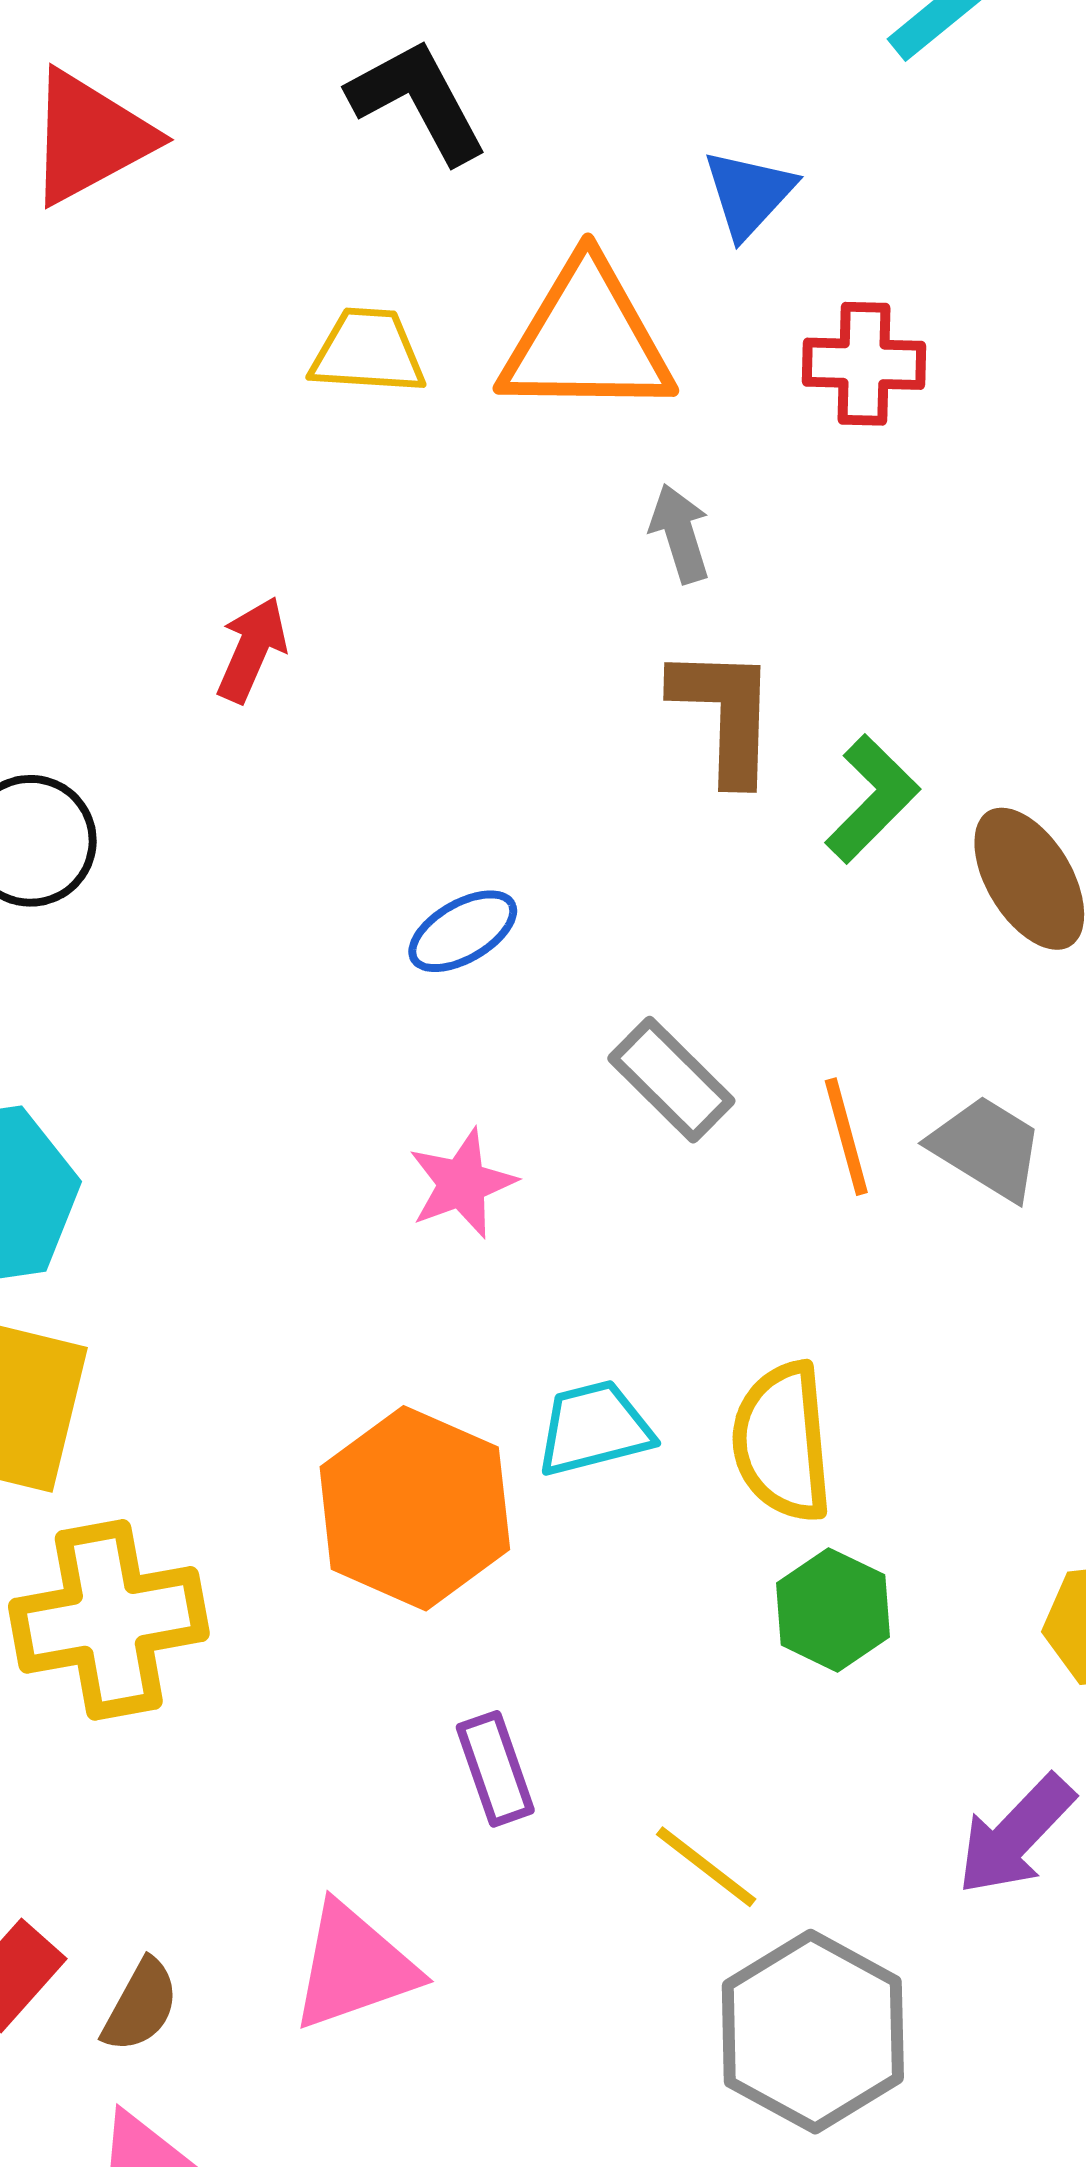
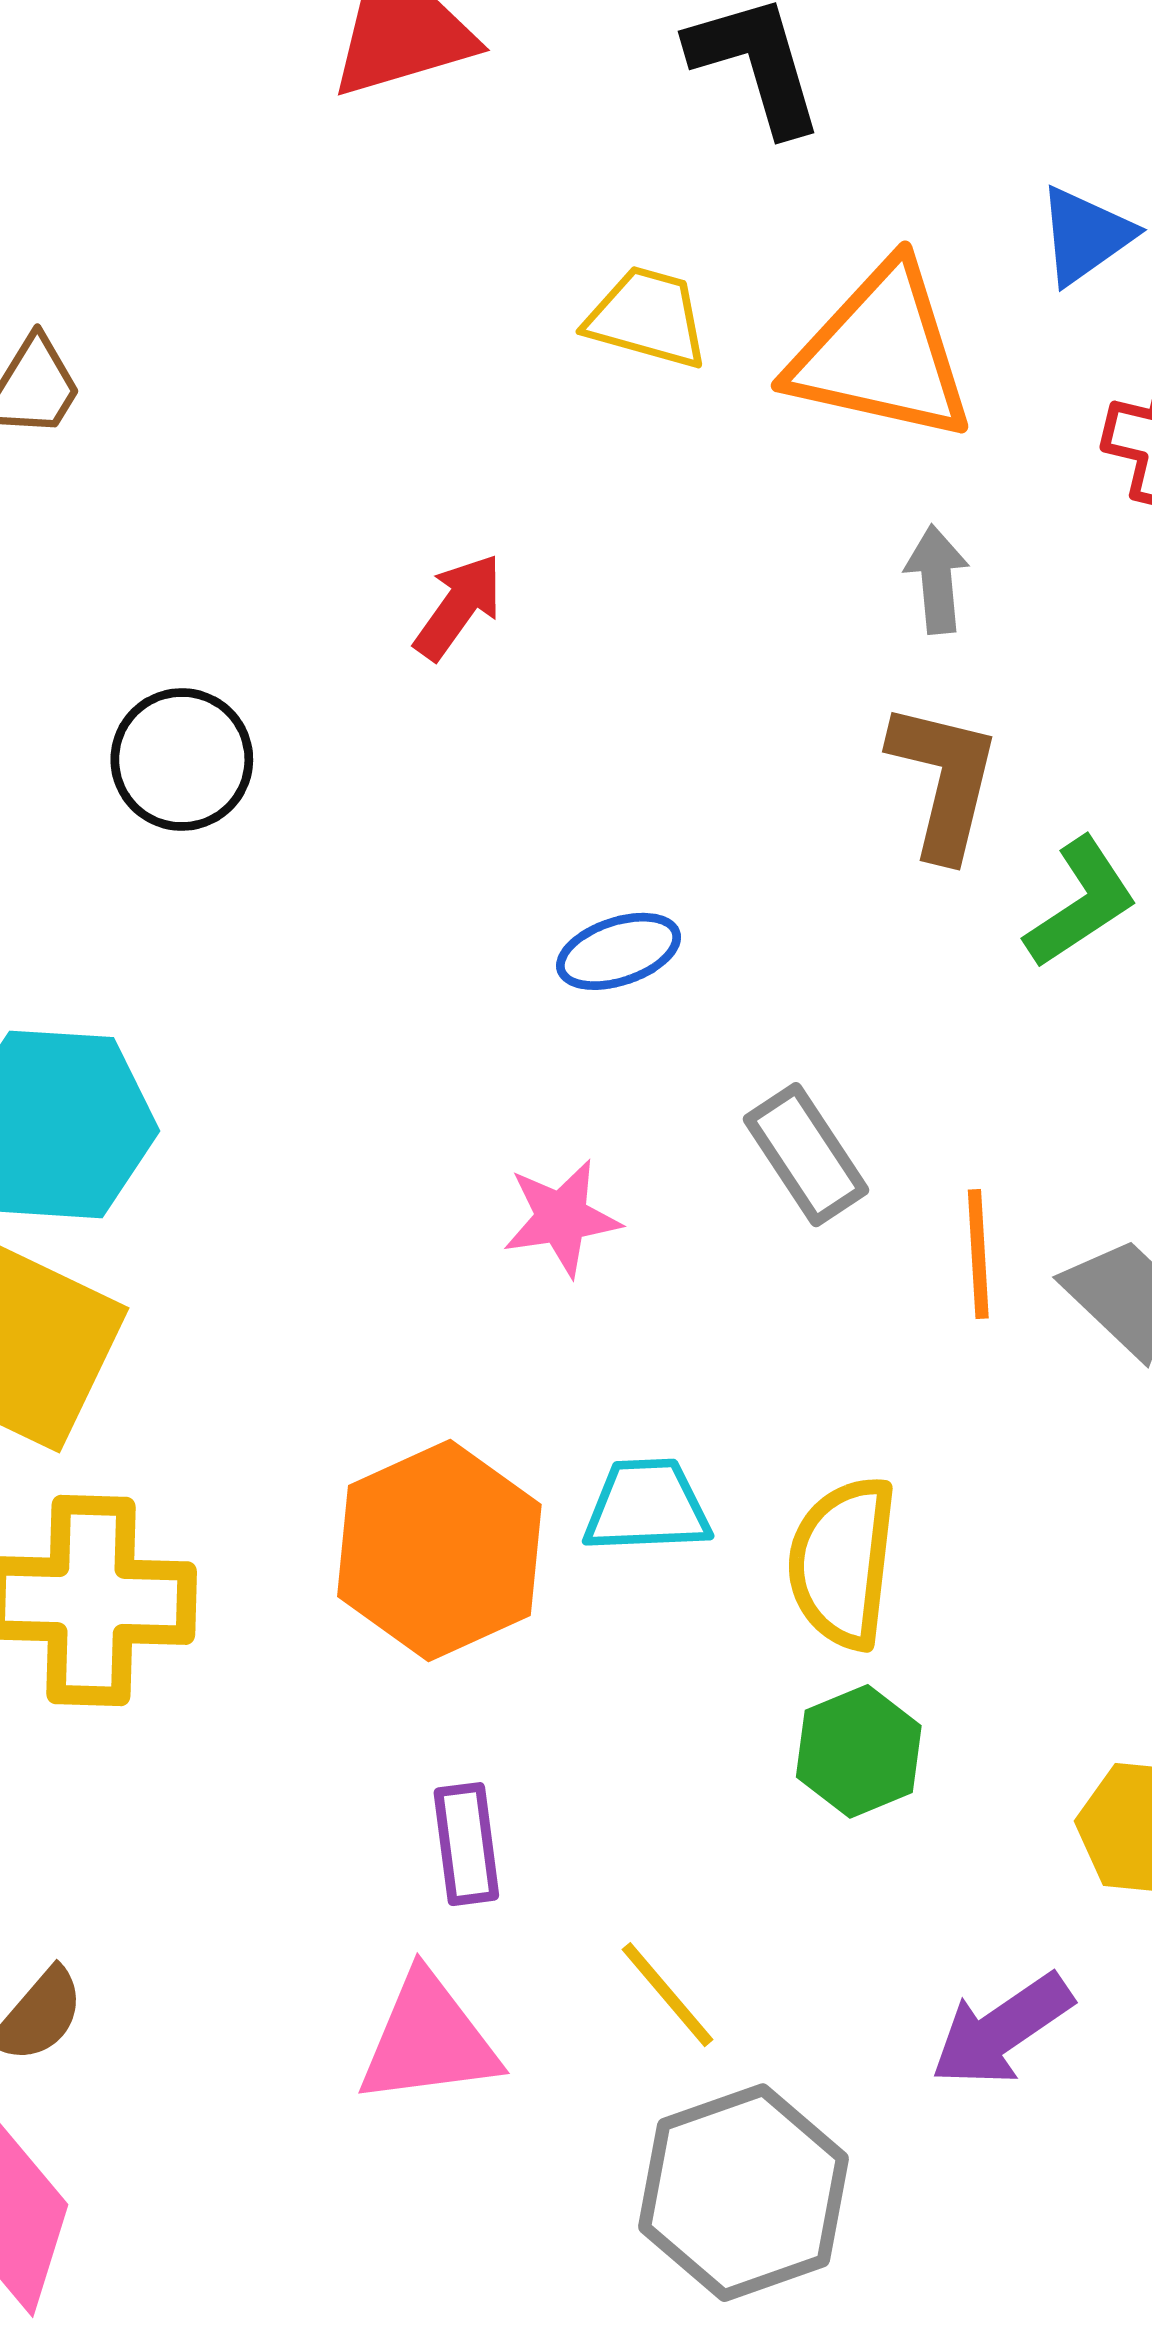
pink triangle: (354, 1967) -> (428, 2040), moved

